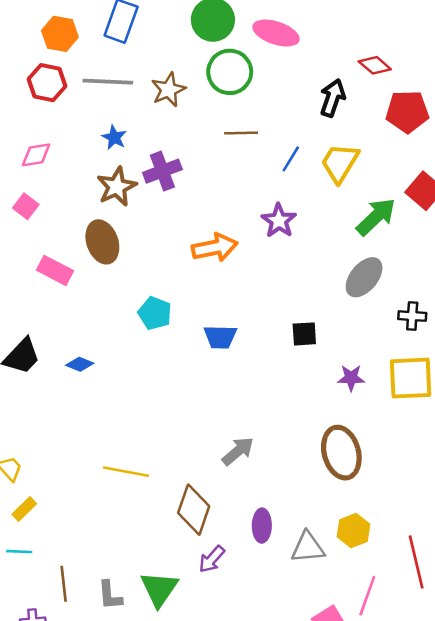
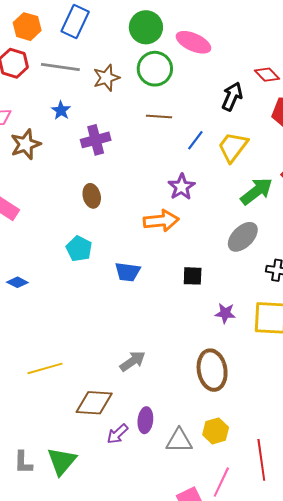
brown star: (117, 187) -> (26, 144), moved
brown ellipse: (102, 242) -> (92, 196), moved, size x0.7
orange arrow: (215, 247) -> (161, 221), moved
yellow line: (126, 472) -> (45, 368), turned -32
brown diamond: (194, 510) -> (94, 403), turned 69
purple arrow: (212, 559) -> (117, 434), moved

